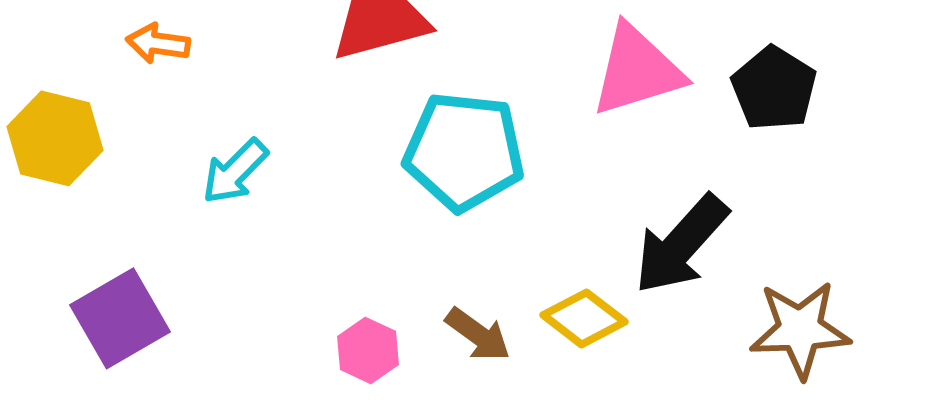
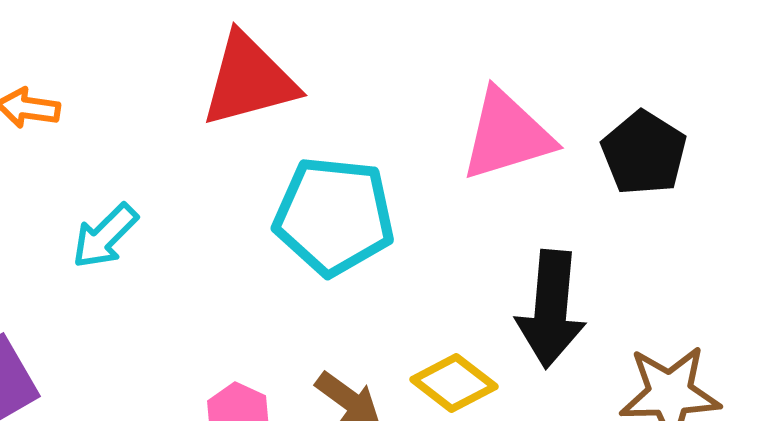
black arrow: (681, 244) -> (551, 309), turned -37

